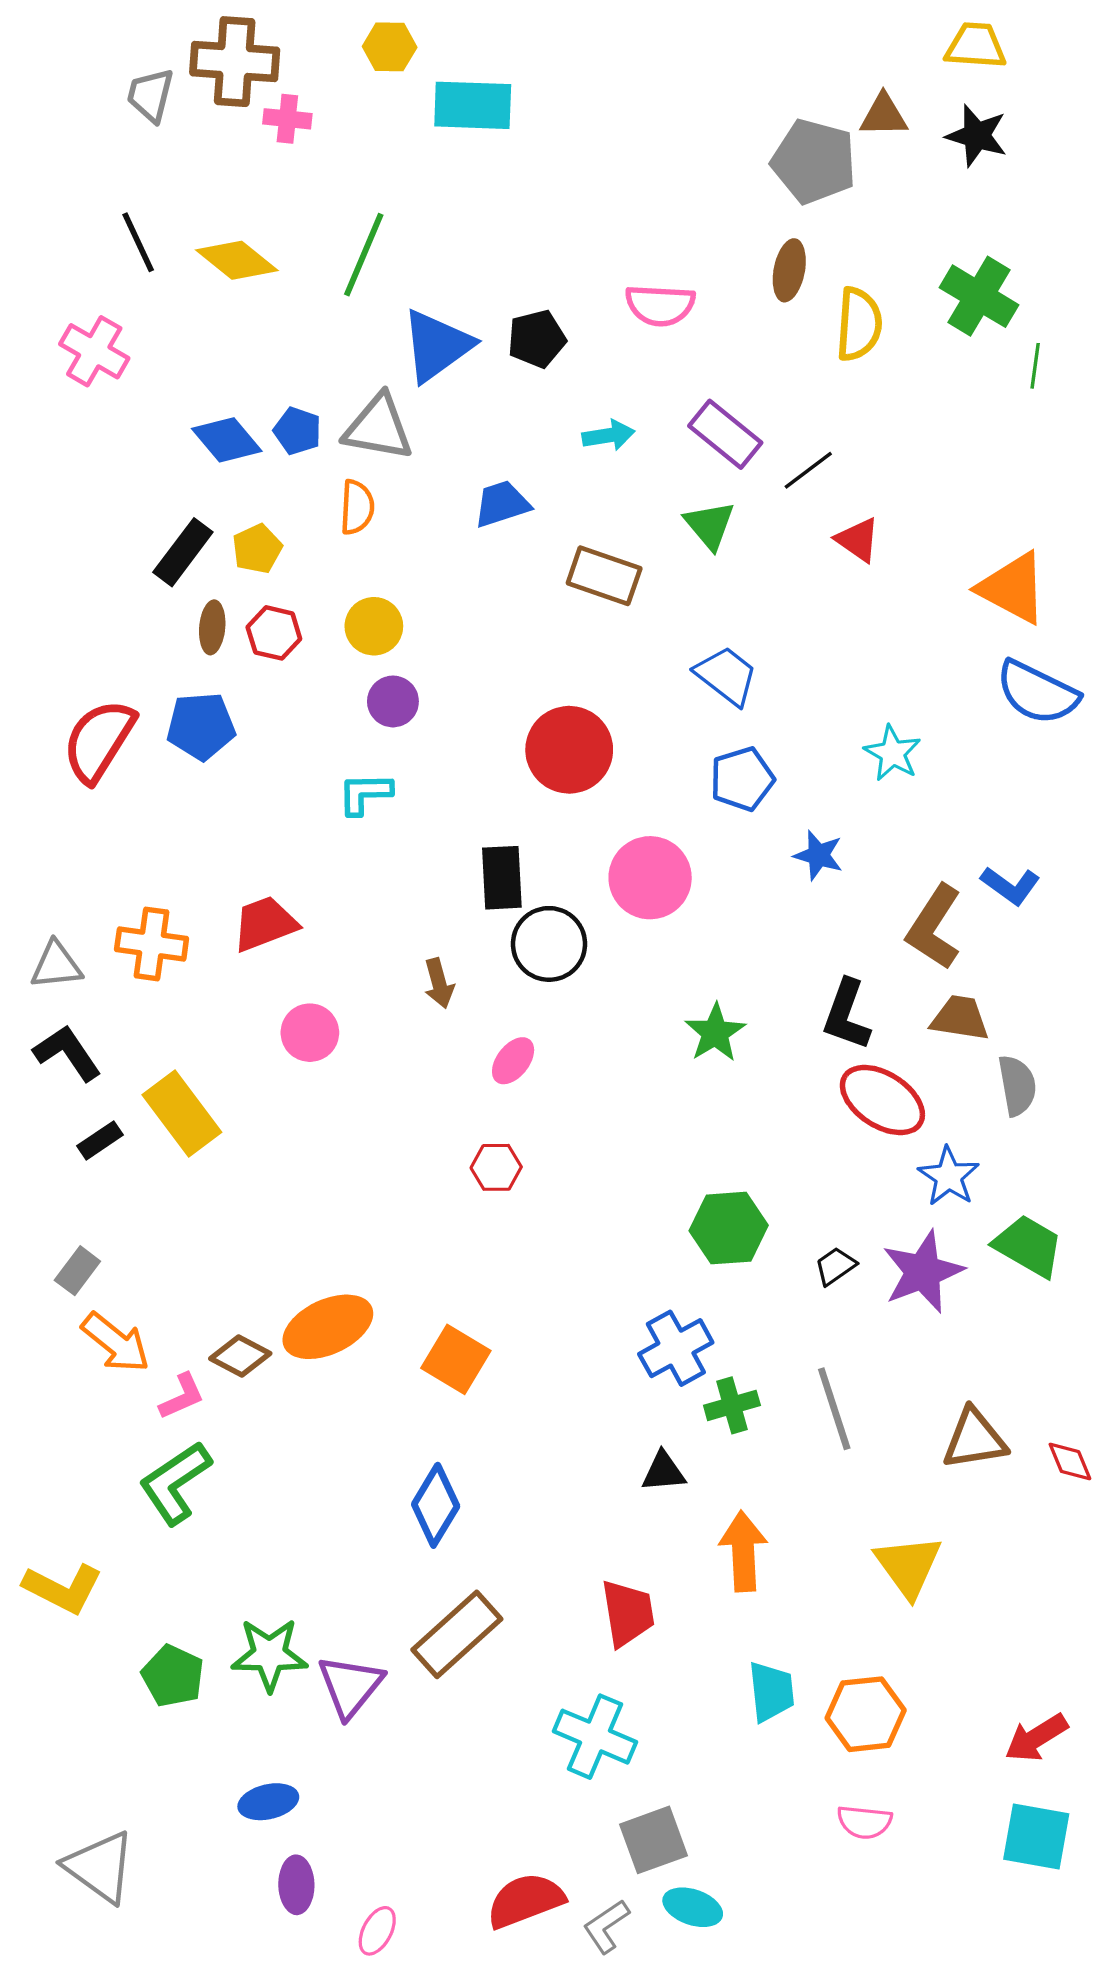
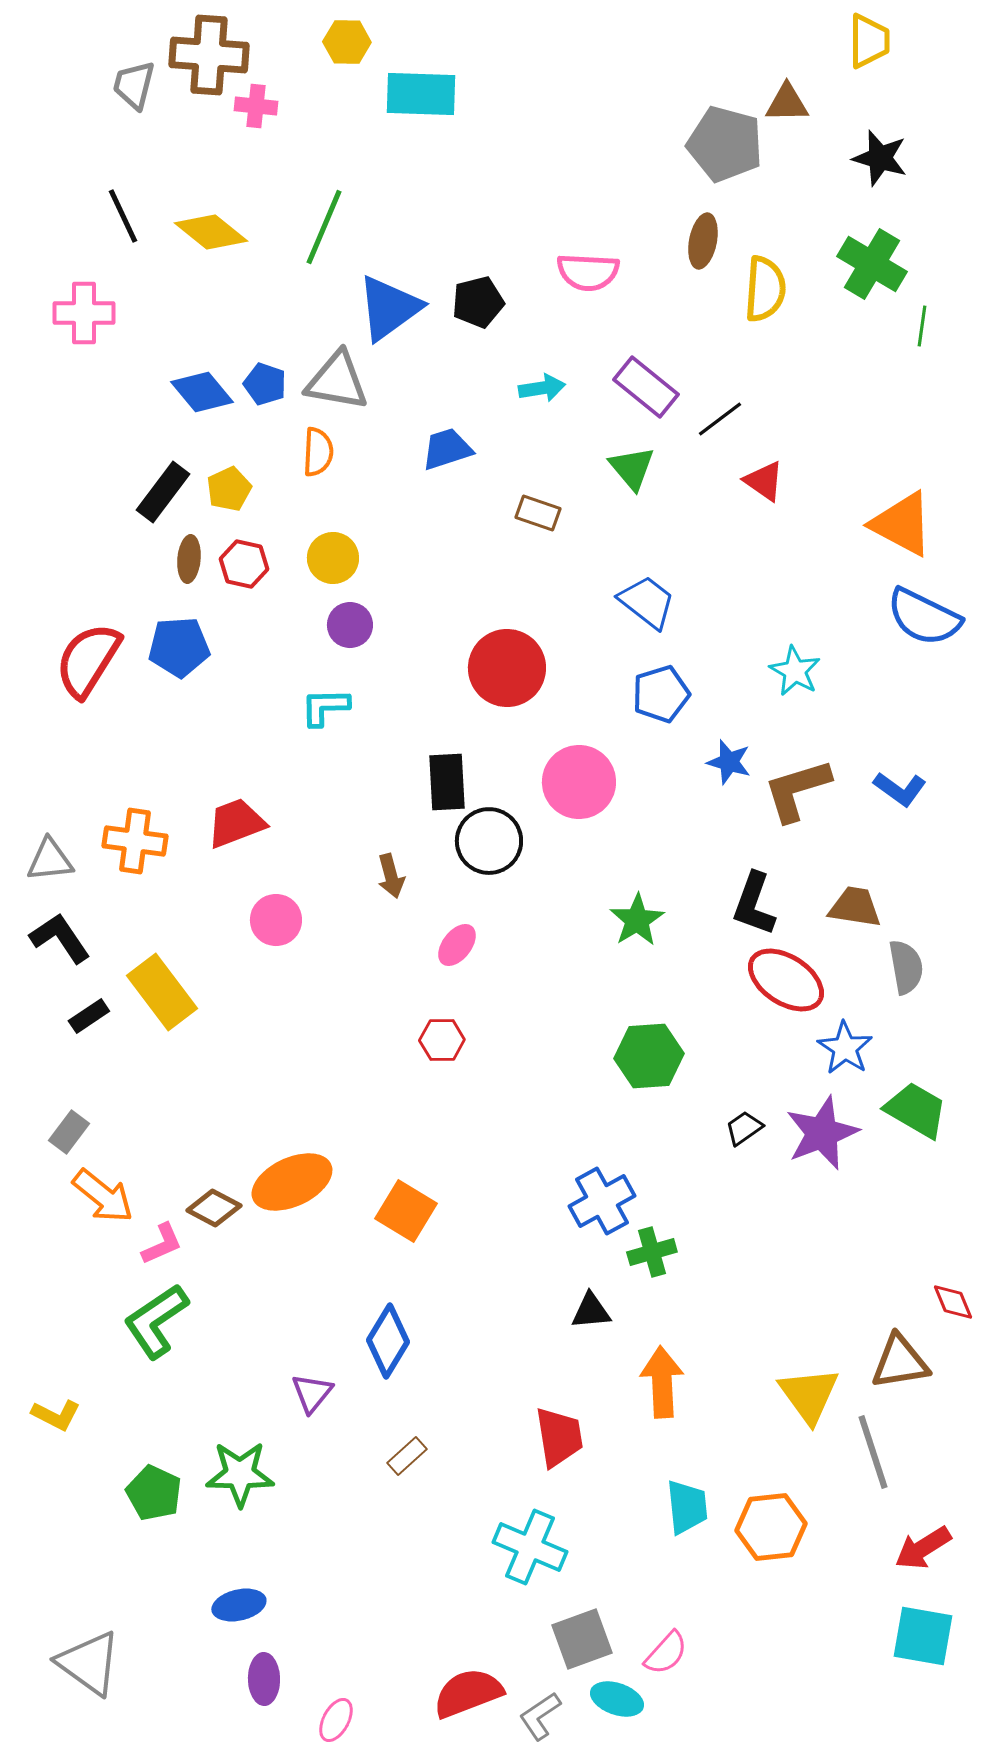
yellow trapezoid: (976, 46) -> (869, 41), turned 86
black star: (977, 136) -> (880, 158), moved
pink cross: (94, 351) -> (84, 313), turned -30
brown rectangle: (604, 576) -> (538, 513), size x0.7
brown L-shape: (934, 927) -> (797, 790), moved, turned 40
green hexagon: (729, 1228) -> (649, 1056), moved
gray line: (834, 1409) -> (873, 1452), moved
brown triangle: (975, 1439) -> (900, 1362), moved
yellow L-shape: (63, 1588) -> (56, 1415), size x0.7
brown rectangle: (457, 1634) -> (407, 1456), size x0.5
purple triangle: (350, 1686) -> (312, 1393), moved, size x0.7
pink semicircle: (864, 1822) -> (666, 1653), moved, turned -54

